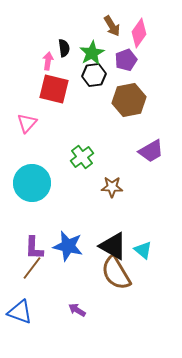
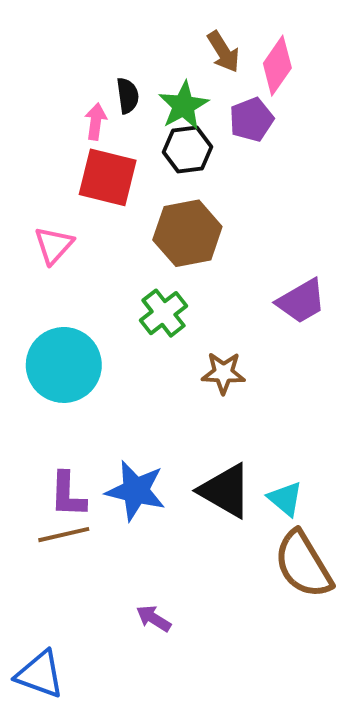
brown hexagon: (129, 100) -> (187, 233), moved
brown line: (32, 268) -> (64, 535), turned 40
brown semicircle: (116, 273) -> (303, 565), moved
blue triangle: (20, 312) -> (40, 674), moved

